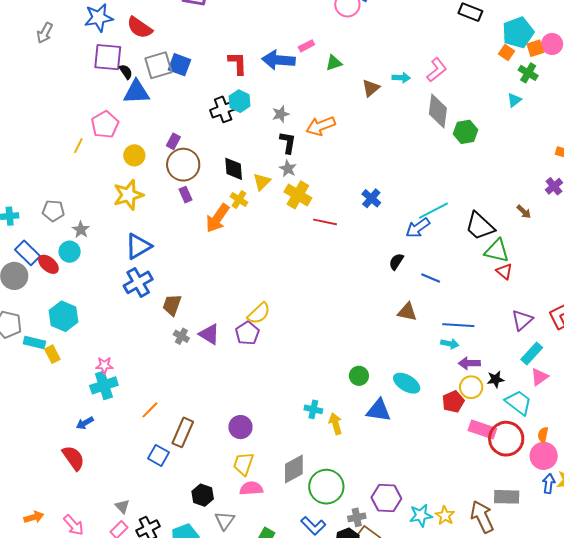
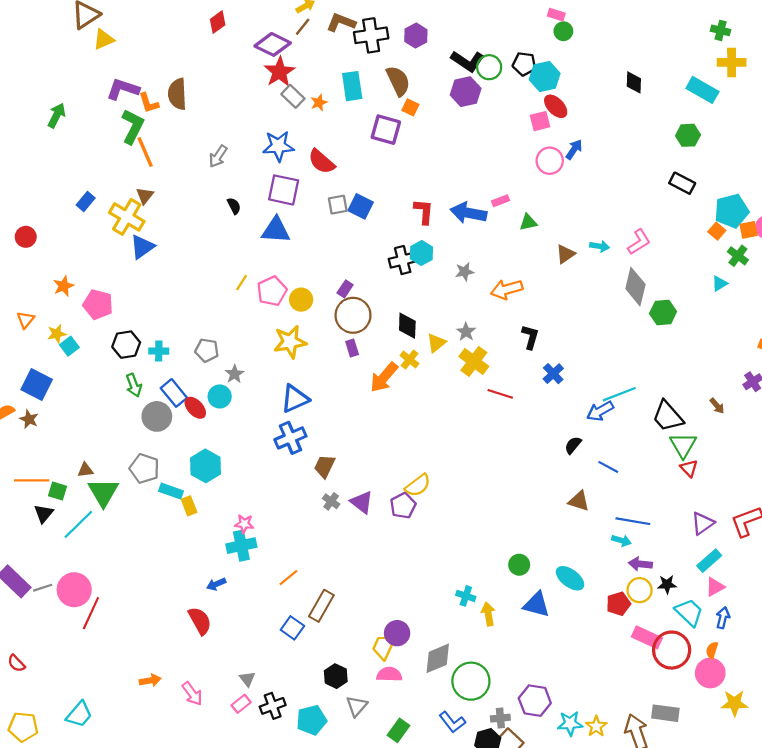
gray square: (159, 65) -> (338, 205), size x0.7
black semicircle: (126, 72) -> (234, 206), moved
blue triangle: (136, 92) -> (276, 230), moved
pink pentagon: (105, 125) -> (272, 291), moved
black L-shape: (288, 143) -> (530, 337), moved
green triangle: (497, 251) -> (683, 445), turned 40
purple circle: (241, 427) -> (397, 633), moved
blue arrow: (549, 484) -> (723, 618), moved

